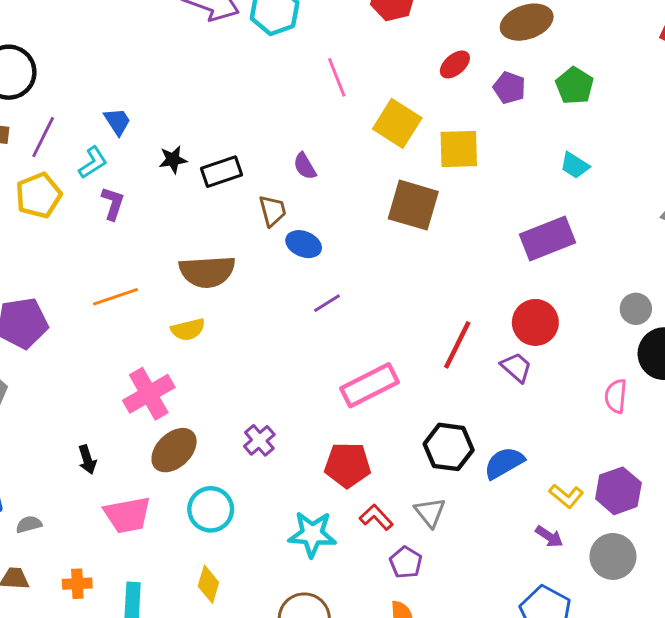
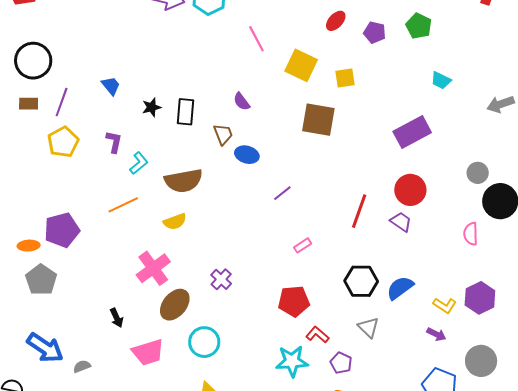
yellow square: (459, 149) -> (345, 78), size x0.7
cyan L-shape: (93, 163) -> (139, 163), moved
cyan trapezoid: (575, 165) -> (441, 80), moved
black rectangle: (221, 172) -> (185, 112), turned -60
purple line: (327, 303) -> (282, 193), moved
pink rectangle: (370, 385) -> (303, 245), size x0.5
purple cross: (259, 440) -> (221, 279), moved
gray triangle: (430, 512) -> (368, 327), moved
cyan star: (312, 534) -> (292, 361), moved
gray circle: (613, 556) -> (481, 361), moved

